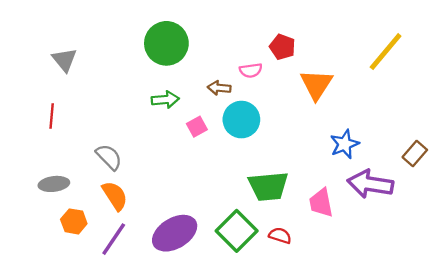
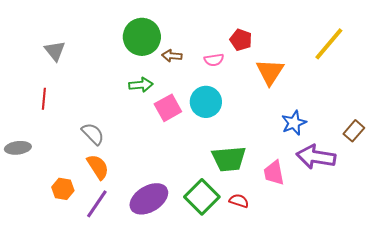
brown arrow: (219, 88) -> (172, 56), moved
pink square: (197, 127) -> (168, 108), size x1.5
gray ellipse: (54, 184) -> (18, 148), moved

